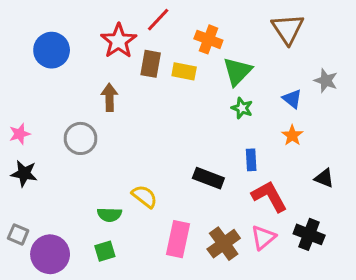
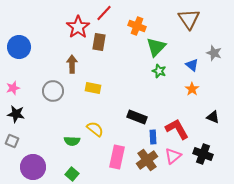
blue circle: (52, 50) -> (19, 47), moved
yellow rectangle: (184, 71) -> (93, 88), moved
blue rectangle: (251, 160) -> (153, 137), moved
gray square: (18, 234) -> (12, 141), moved
green square: (105, 251) -> (72, 174), moved, turned -32

